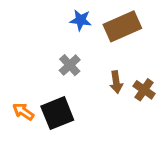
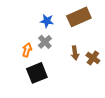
blue star: (81, 20) -> (47, 21), moved
orange arrow: (23, 112) -> (27, 50), moved, turned 72

